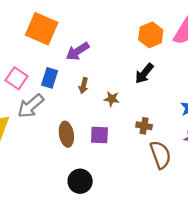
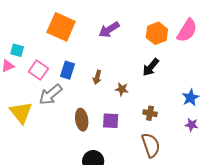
purple arrow: (78, 51) -> (109, 30), moved
brown semicircle: (160, 155) -> (151, 145), moved

